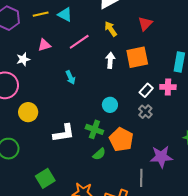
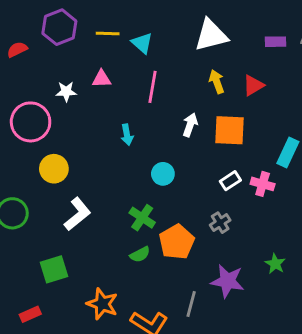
yellow arrow: (111, 29) -> (217, 82), moved
pink line: (79, 42) -> (153, 87), turned -60
cyan circle: (110, 105) -> (163, 174), moved
gray cross: (145, 112) -> (220, 223), moved
white L-shape: (64, 133) -> (77, 214), moved, turned -45

